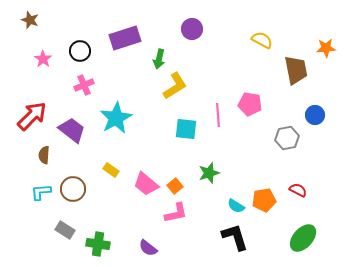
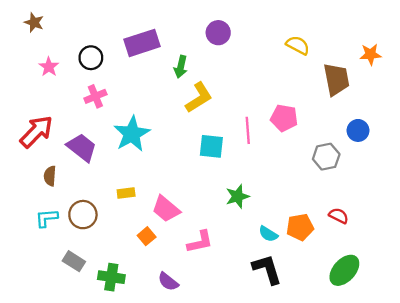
yellow rectangle: (111, 170) -> (126, 193), turned -42
orange square: (175, 186) -> (147, 236), moved

